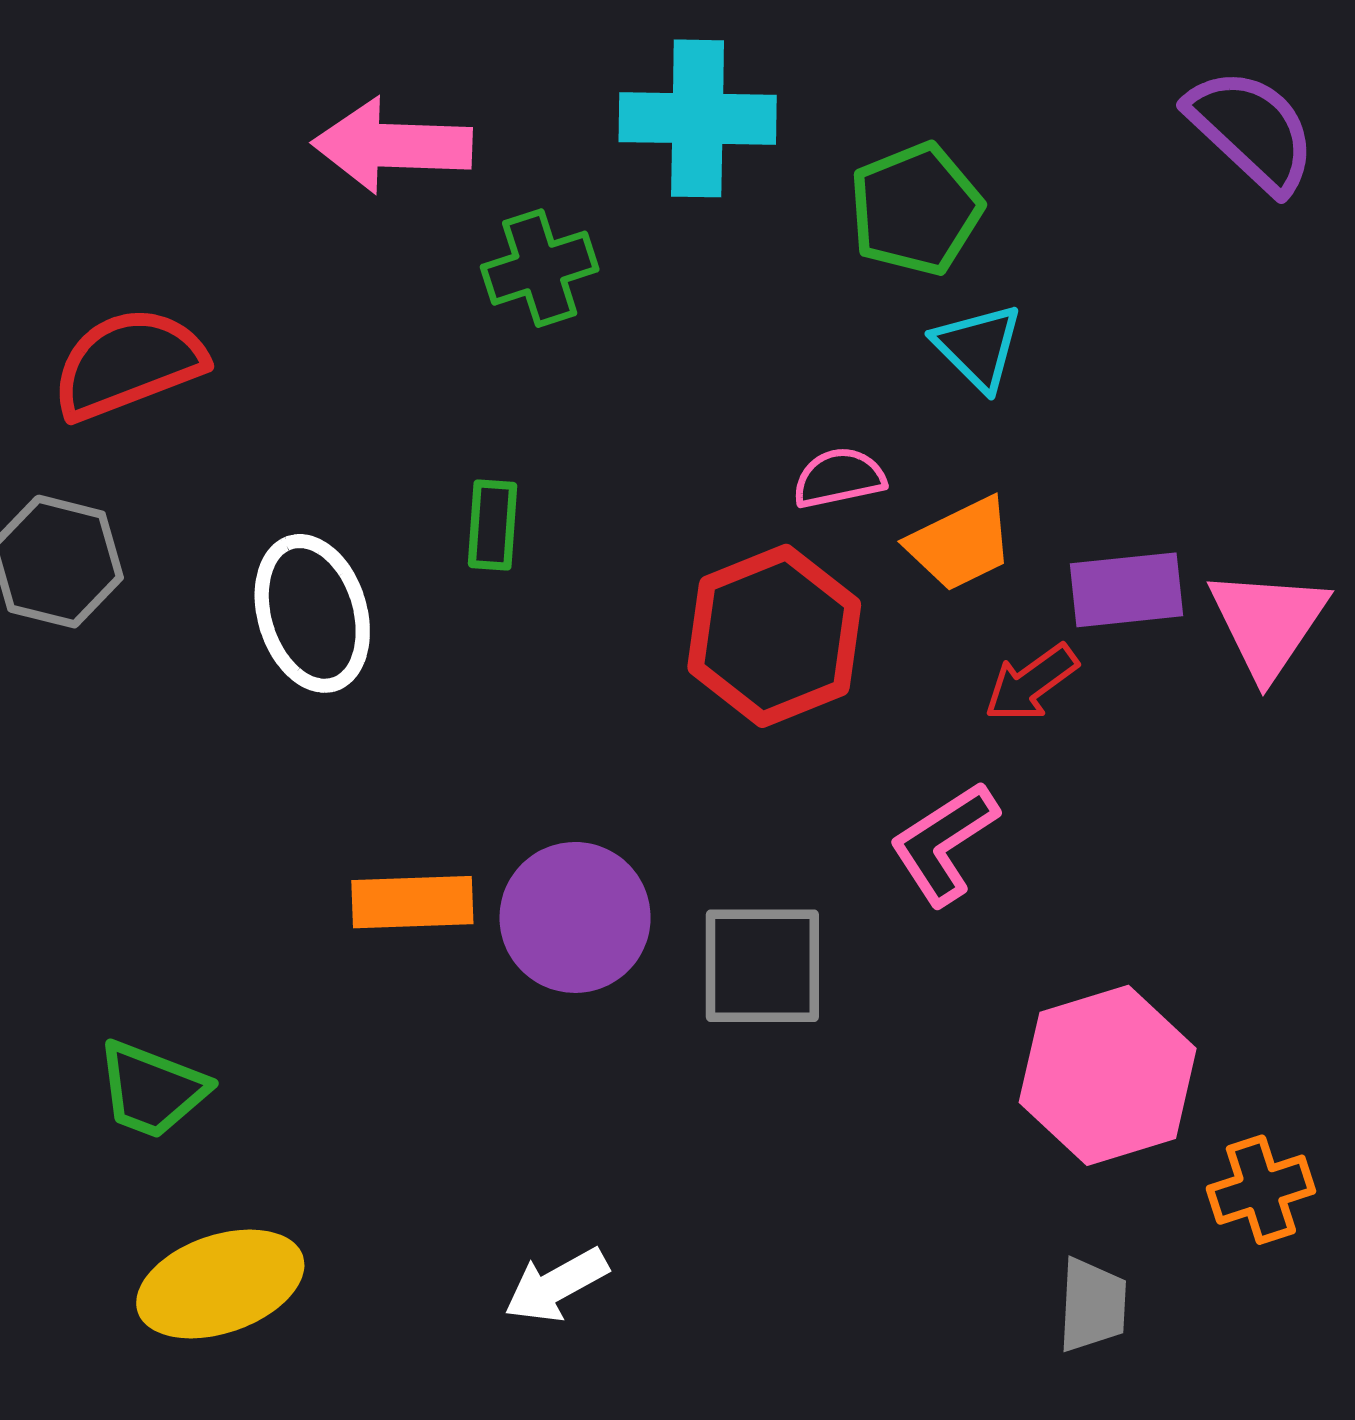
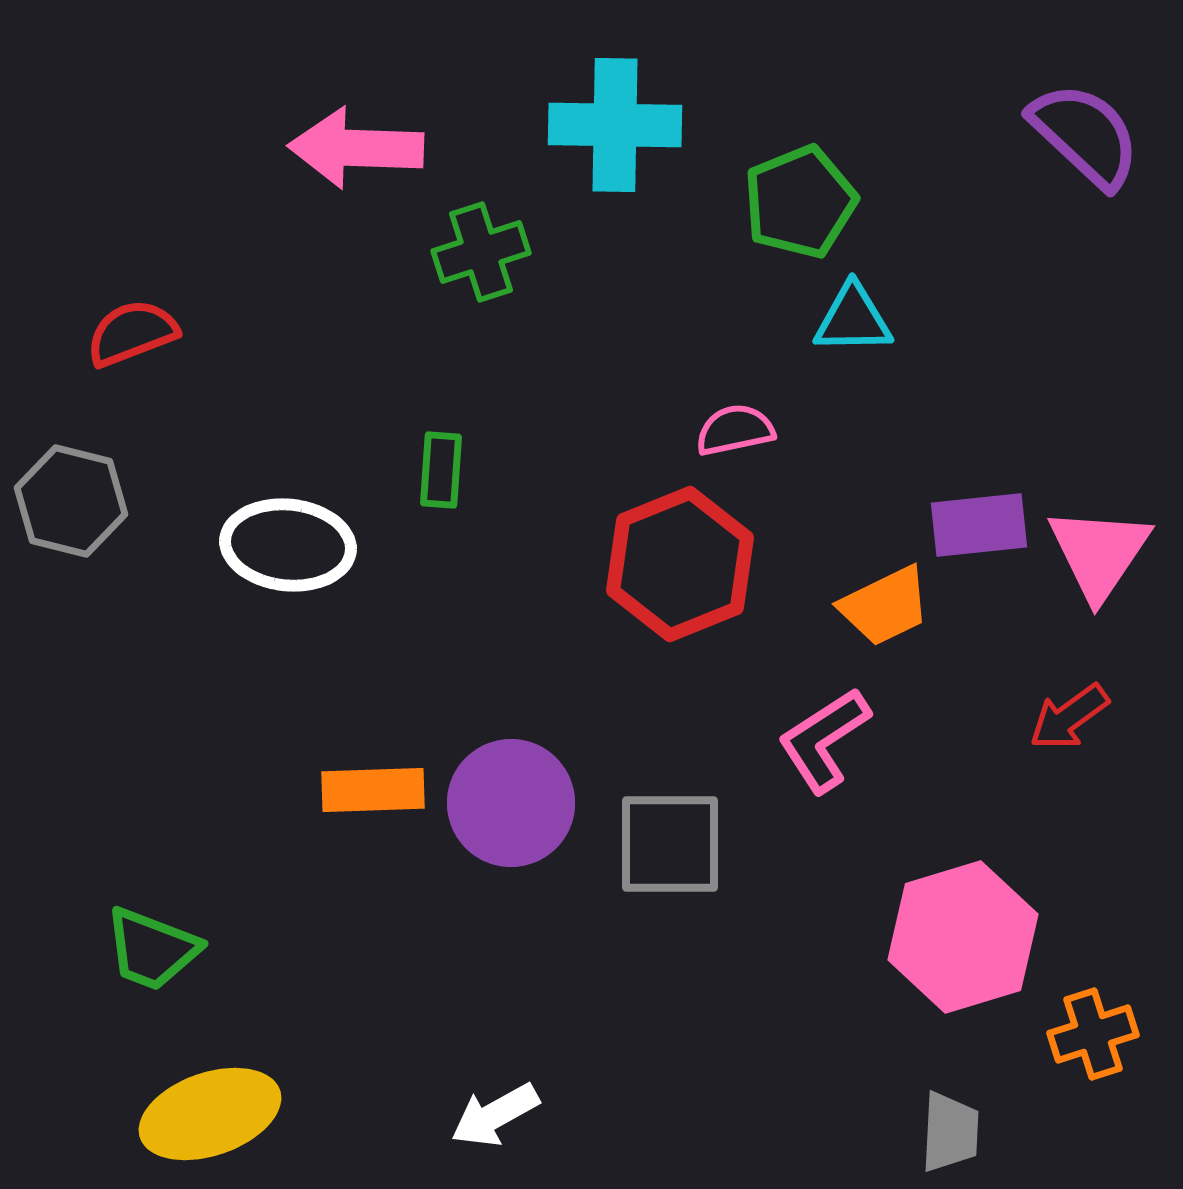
cyan triangle: (978, 347) -> (853, 319), turned -46
red semicircle: (128, 364) -> (132, 333), size x0.7
orange trapezoid: (960, 544) -> (885, 606), moved
white ellipse: (312, 613) -> (288, 545), turned -67
red arrow: (1031, 683) -> (1069, 717), moved

